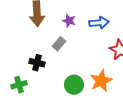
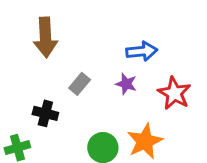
purple star: (69, 21) -> (126, 84), moved

